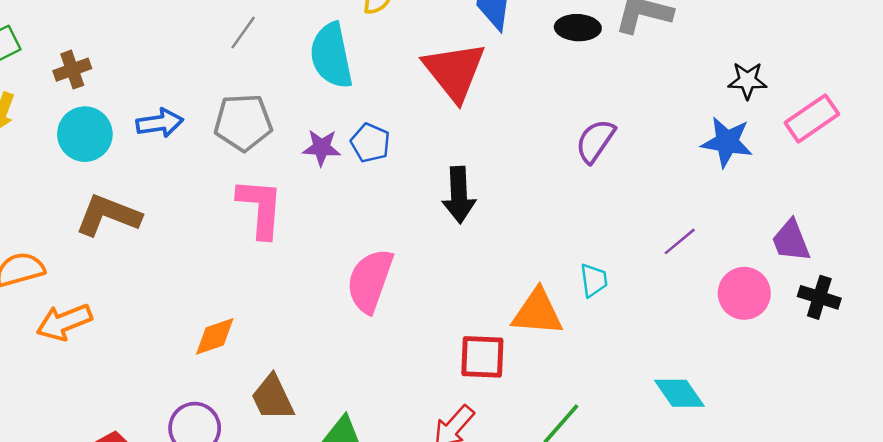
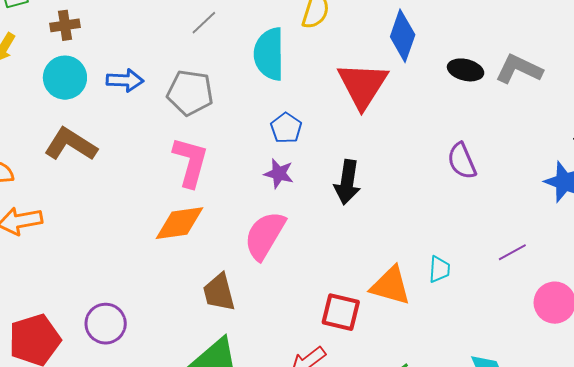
purple semicircle: (595, 141) -> (462, 161), turned -69
purple star: (321, 148) -> (279, 174), moved
orange diamond: (215, 336) -> (180, 223), moved, size x1.4
brown trapezoid: (273, 398) -> (219, 292), moved

